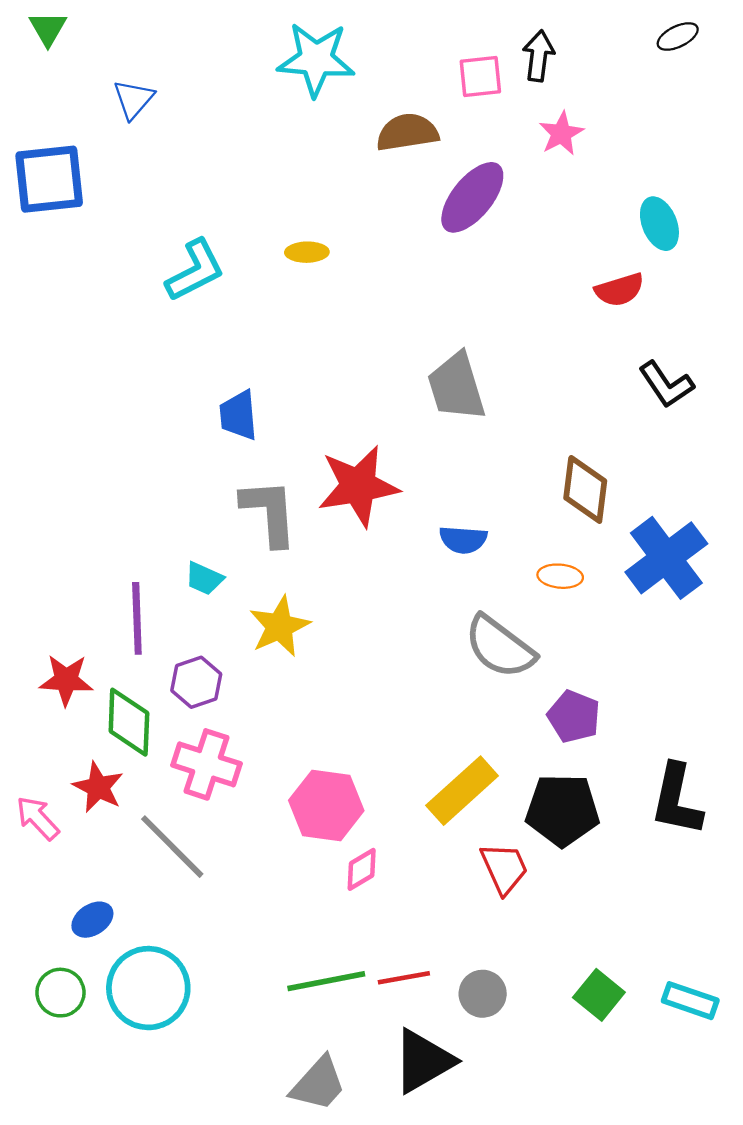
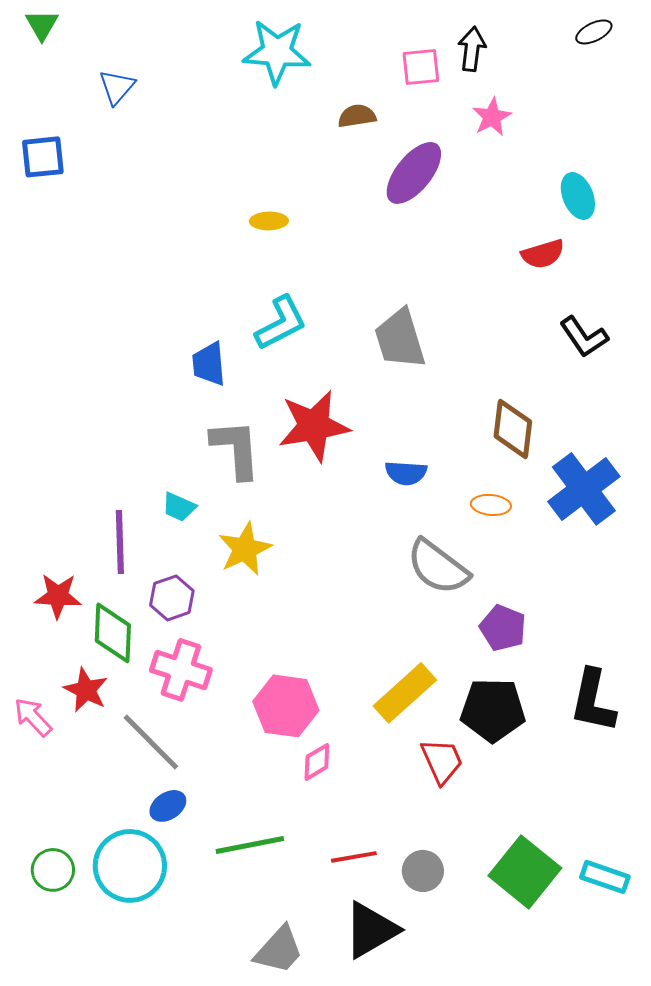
brown semicircle: (407, 132) -> (357, 116), size x0.7
blue square: (49, 179) -> (43, 157), size x0.7
cyan L-shape: (195, 270) -> (281, 323), moved
blue ellipse: (92, 920) -> (168, 806), moved
green line: (326, 981) -> (250, 845), moved
green square: (599, 995) -> (525, 872), size x1.6

